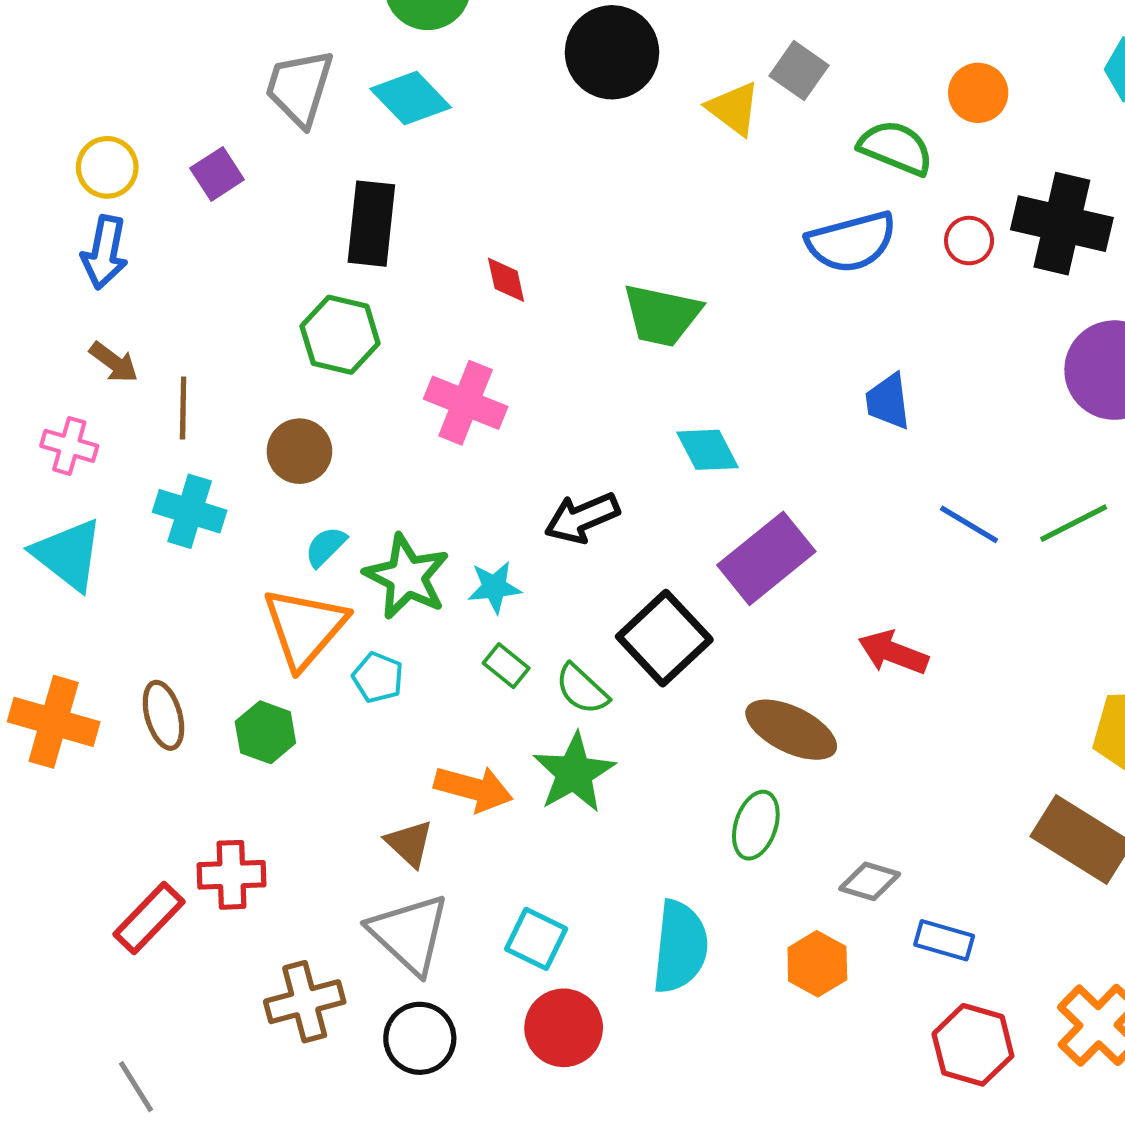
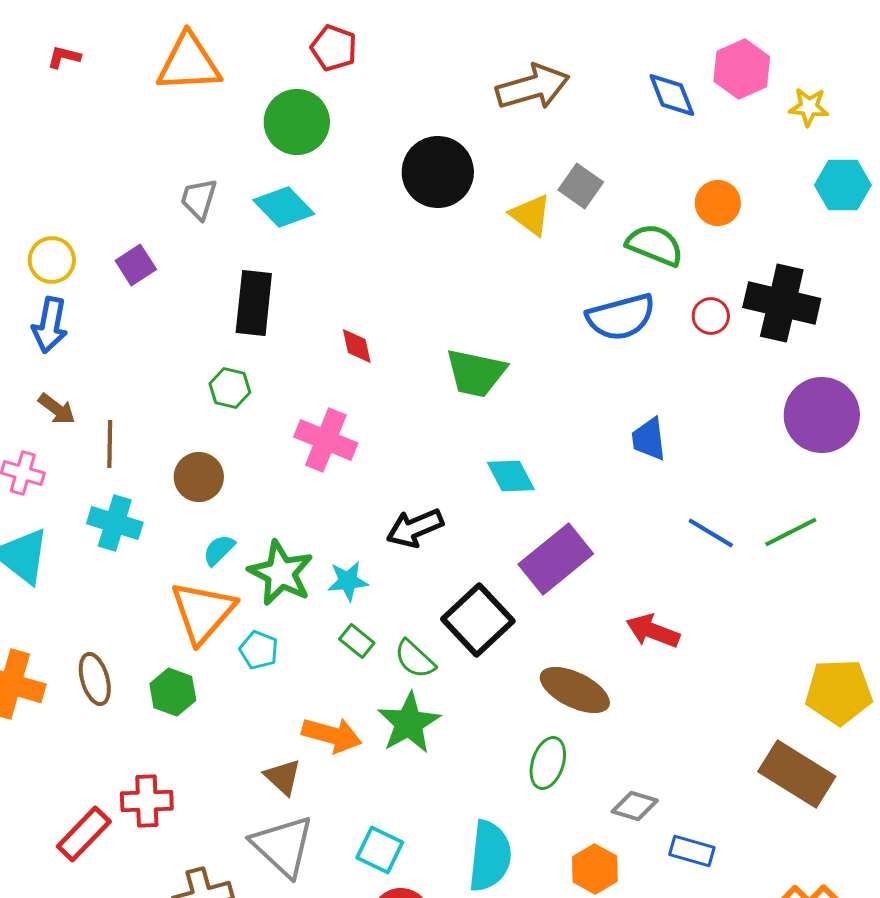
gray trapezoid: (299, 88) -> (199, 199), size x0.7
green hexagon: (340, 335) -> (230, 388), size x0.7

